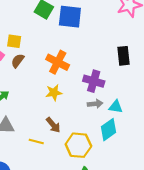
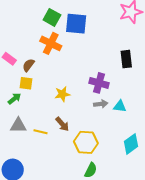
yellow square: (14, 41) -> (26, 83), moved
orange cross: (58, 62) -> (51, 43), moved
cyan diamond: (108, 130) -> (131, 144), moved
yellow line: (36, 141) -> (41, 132), moved

